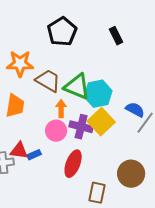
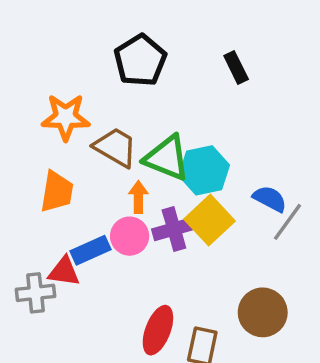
purple cross: (81, 127) -> (174, 229), turned -30
blue rectangle: (34, 155) -> (91, 250), moved, size x1.5
red ellipse: (73, 164) -> (158, 330), moved

